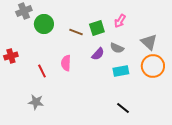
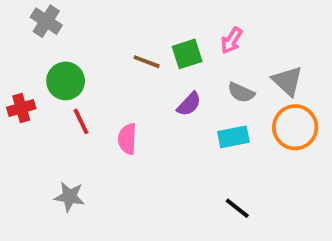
gray cross: (24, 11) -> (46, 21), turned -35
green circle: (44, 24) -> (66, 81), moved
gray semicircle: (117, 48) -> (241, 93), moved
pink semicircle: (66, 63) -> (127, 139), moved
red line: (42, 71) -> (81, 121), moved

